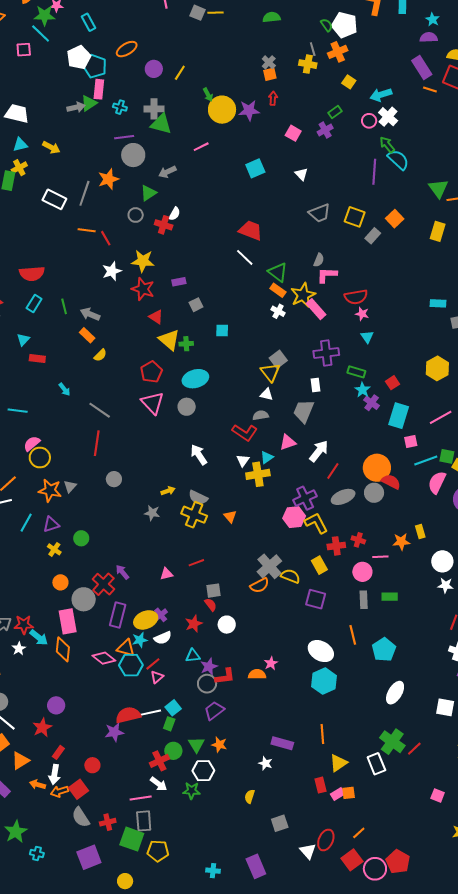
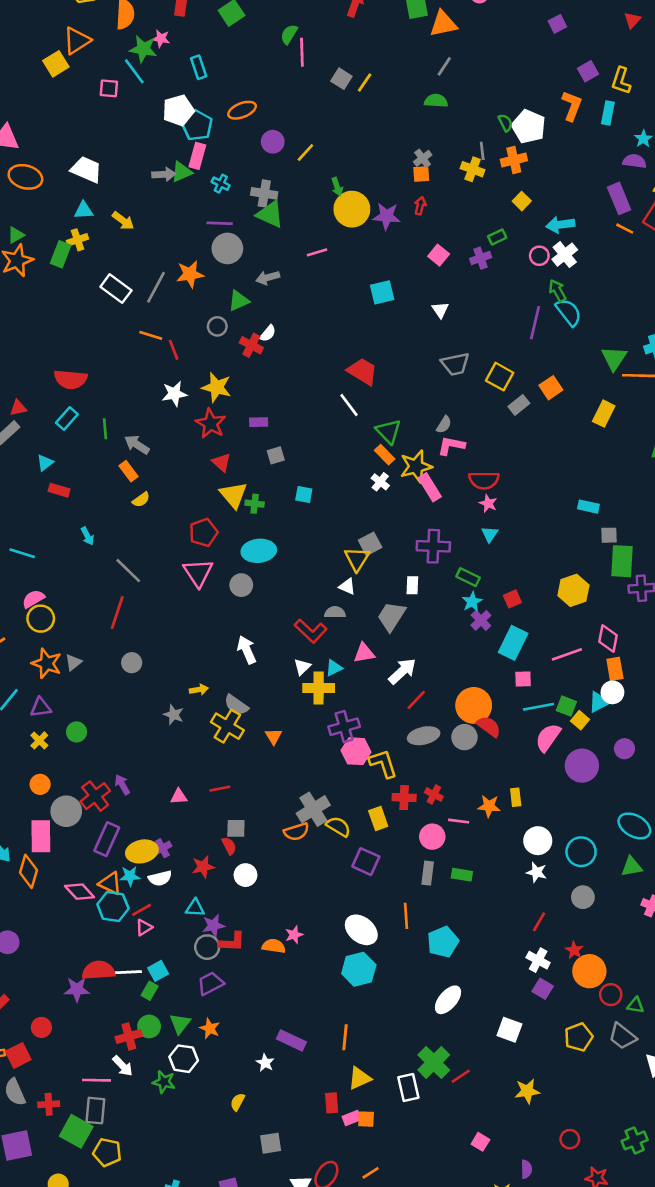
yellow line: (215, 13) -> (365, 82), turned -63
purple cross: (305, 498) -> (344, 727), moved

